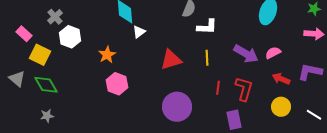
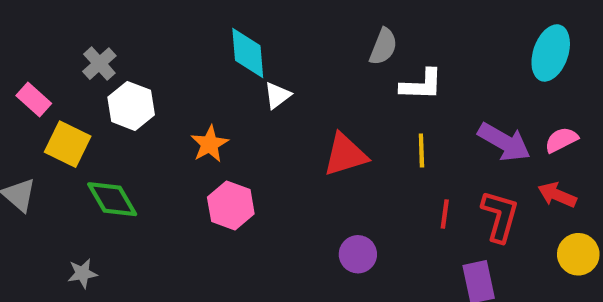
red arrow: (281, 79) -> (557, 195), moved
green diamond: (46, 85) -> (112, 199), moved
purple circle: (177, 107) -> (358, 254), size x0.6

